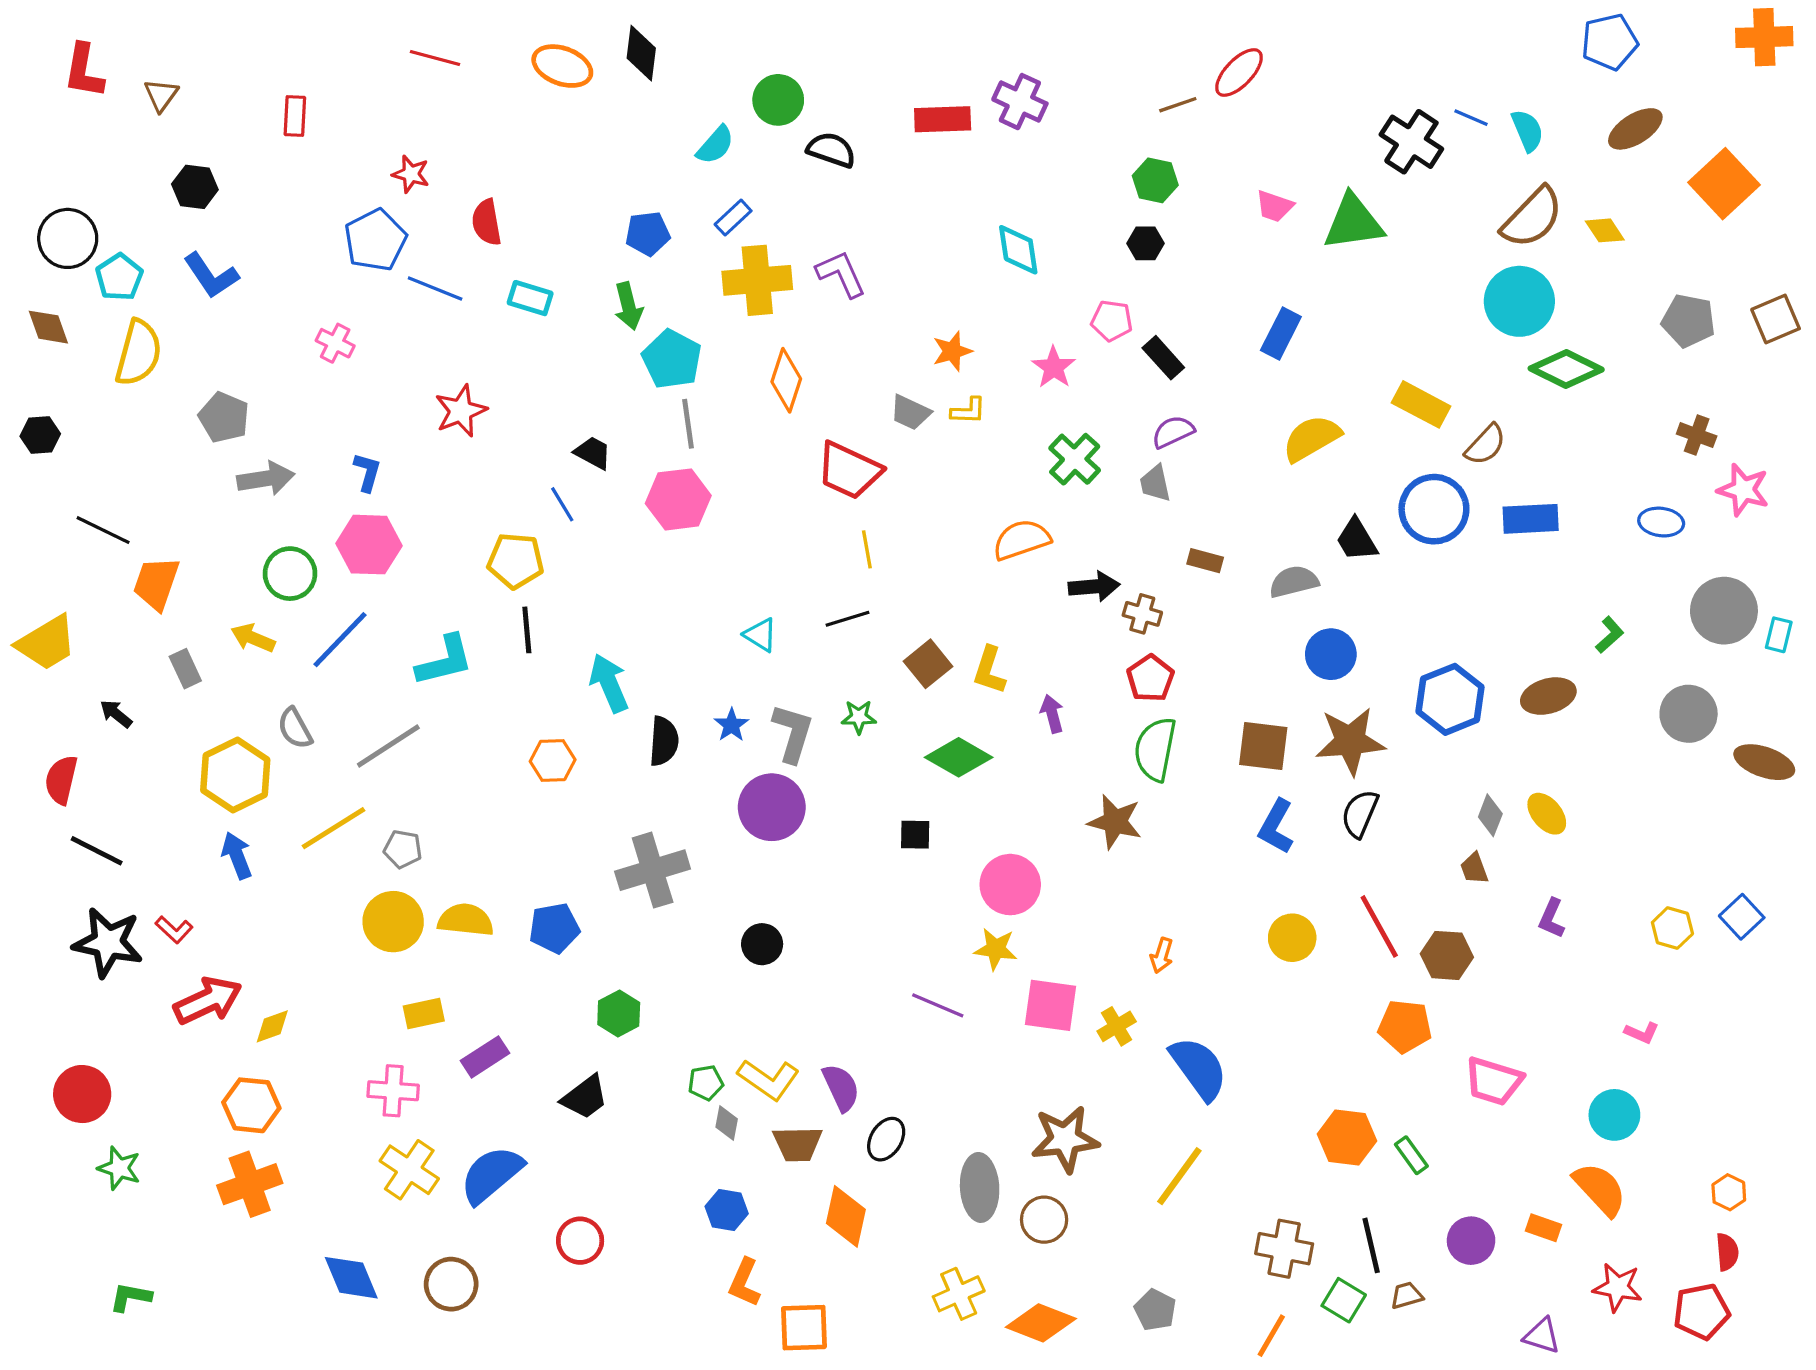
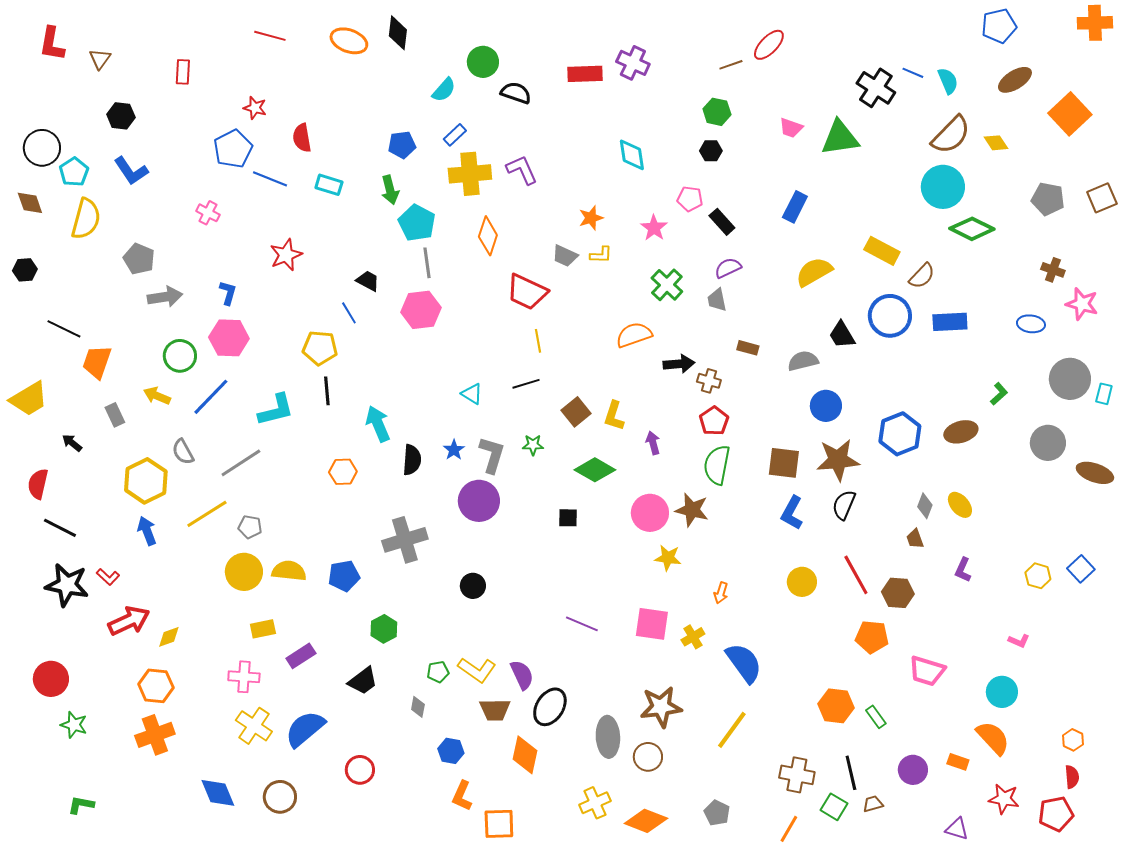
pink circle: (1010, 885) -> (650, 513), moved
yellow star: (996, 949) -> (668, 558), moved
gray diamond: (727, 1123) -> (418, 707), moved
black ellipse: (886, 1139) -> (550, 707), size x1.4

